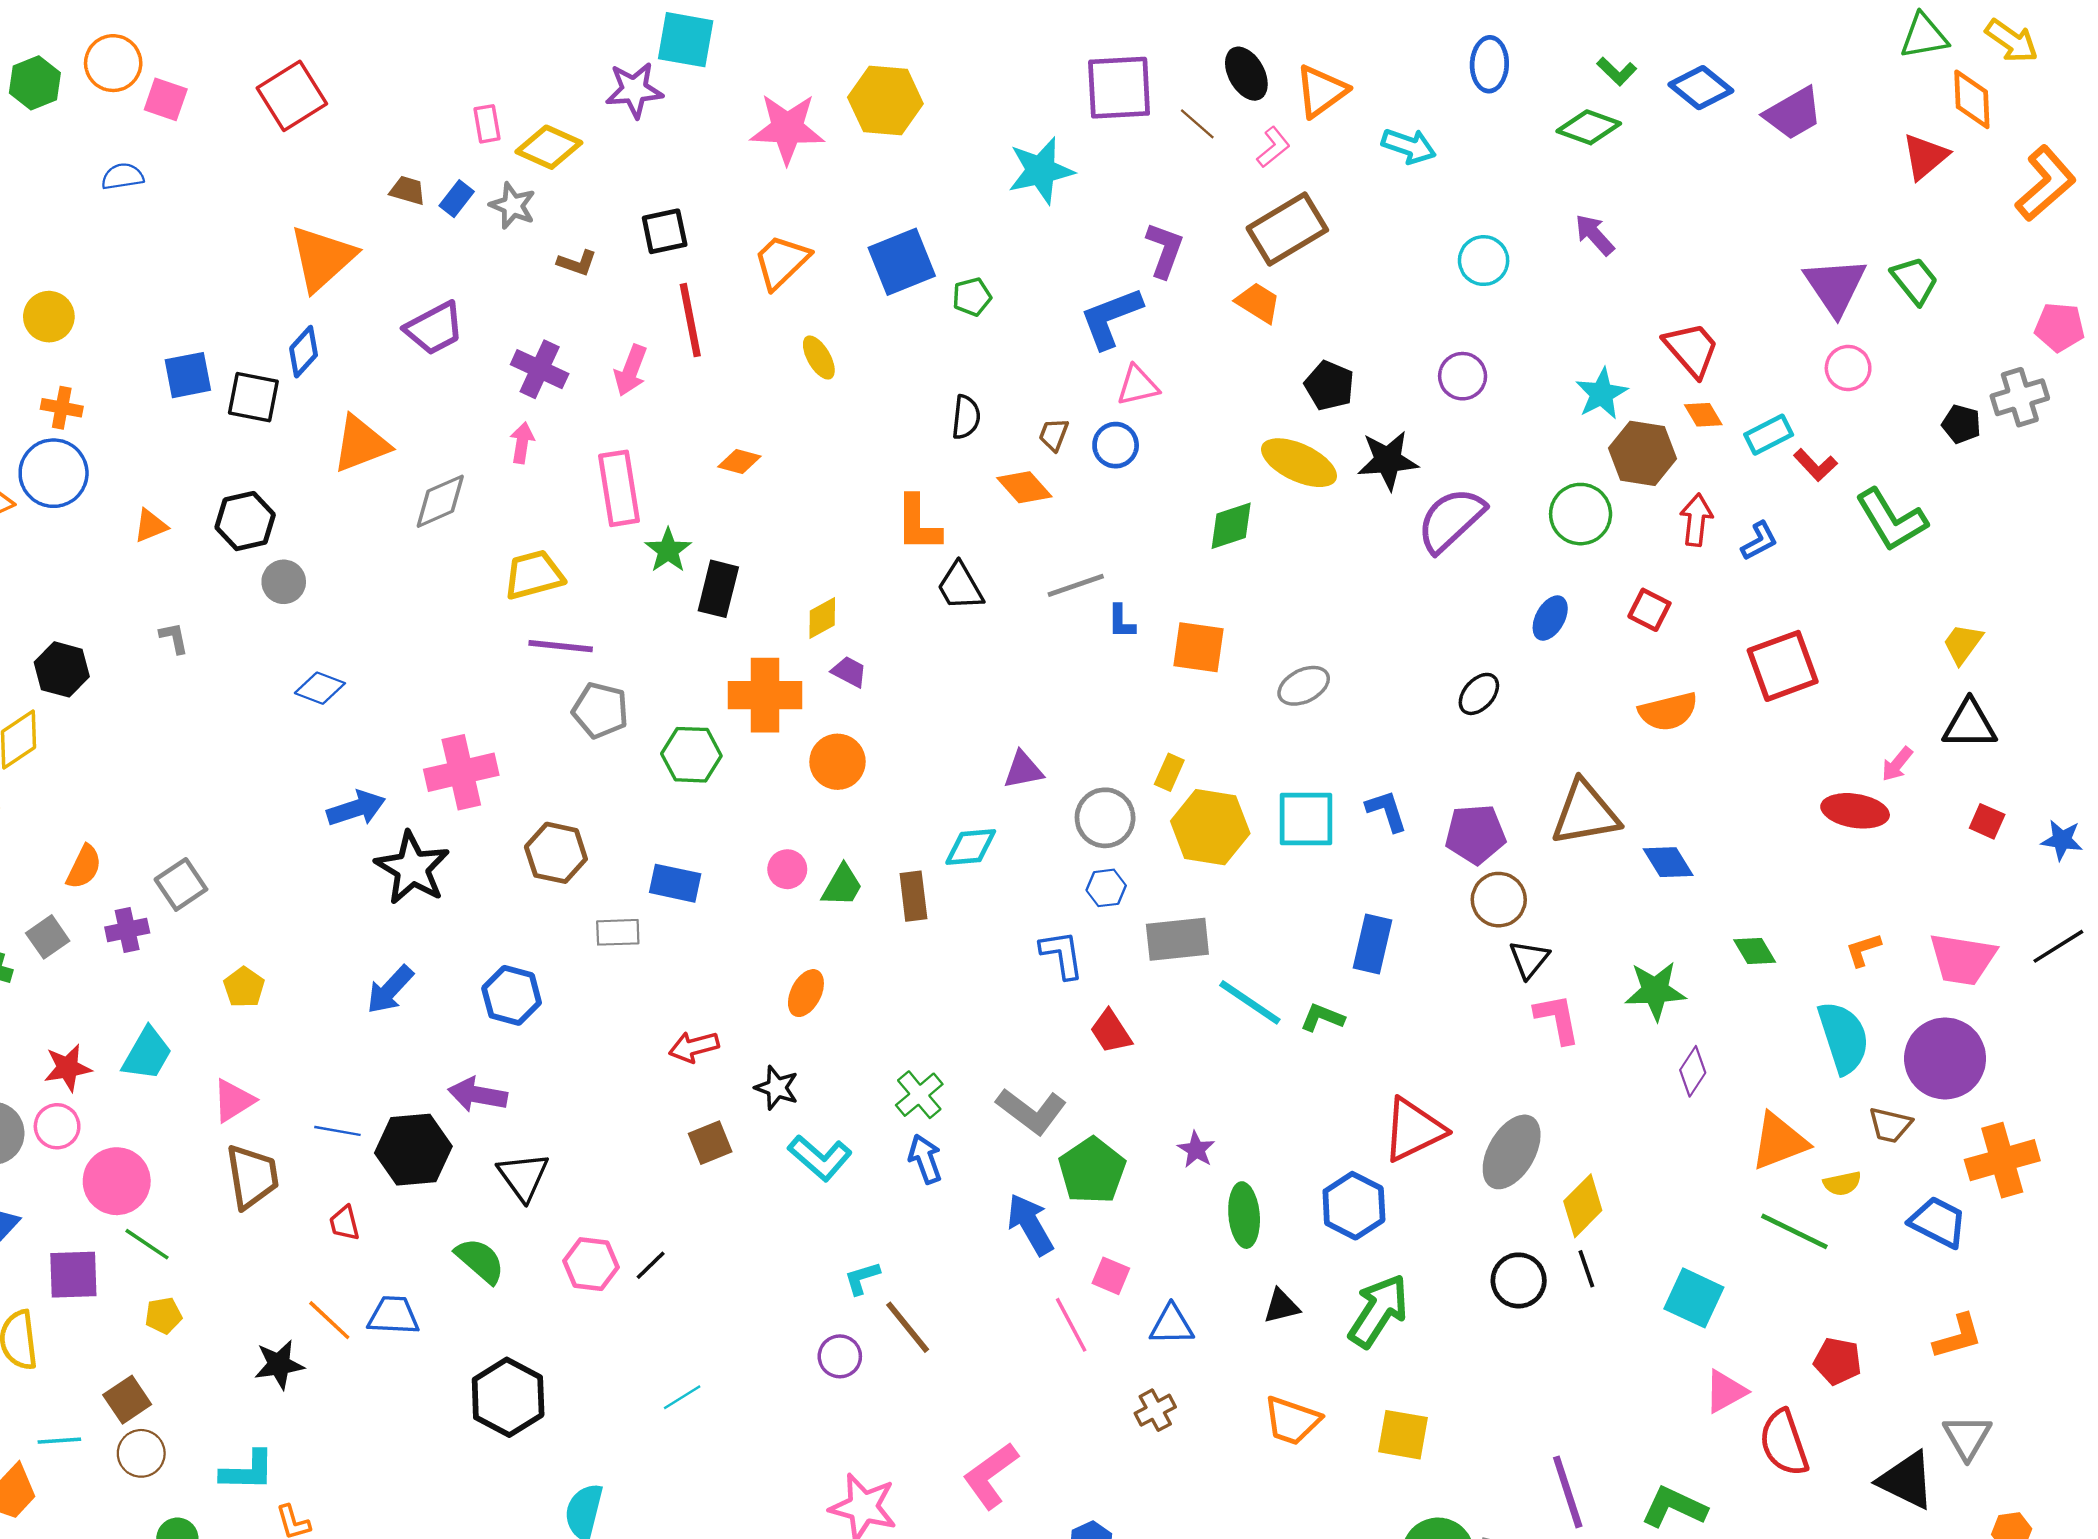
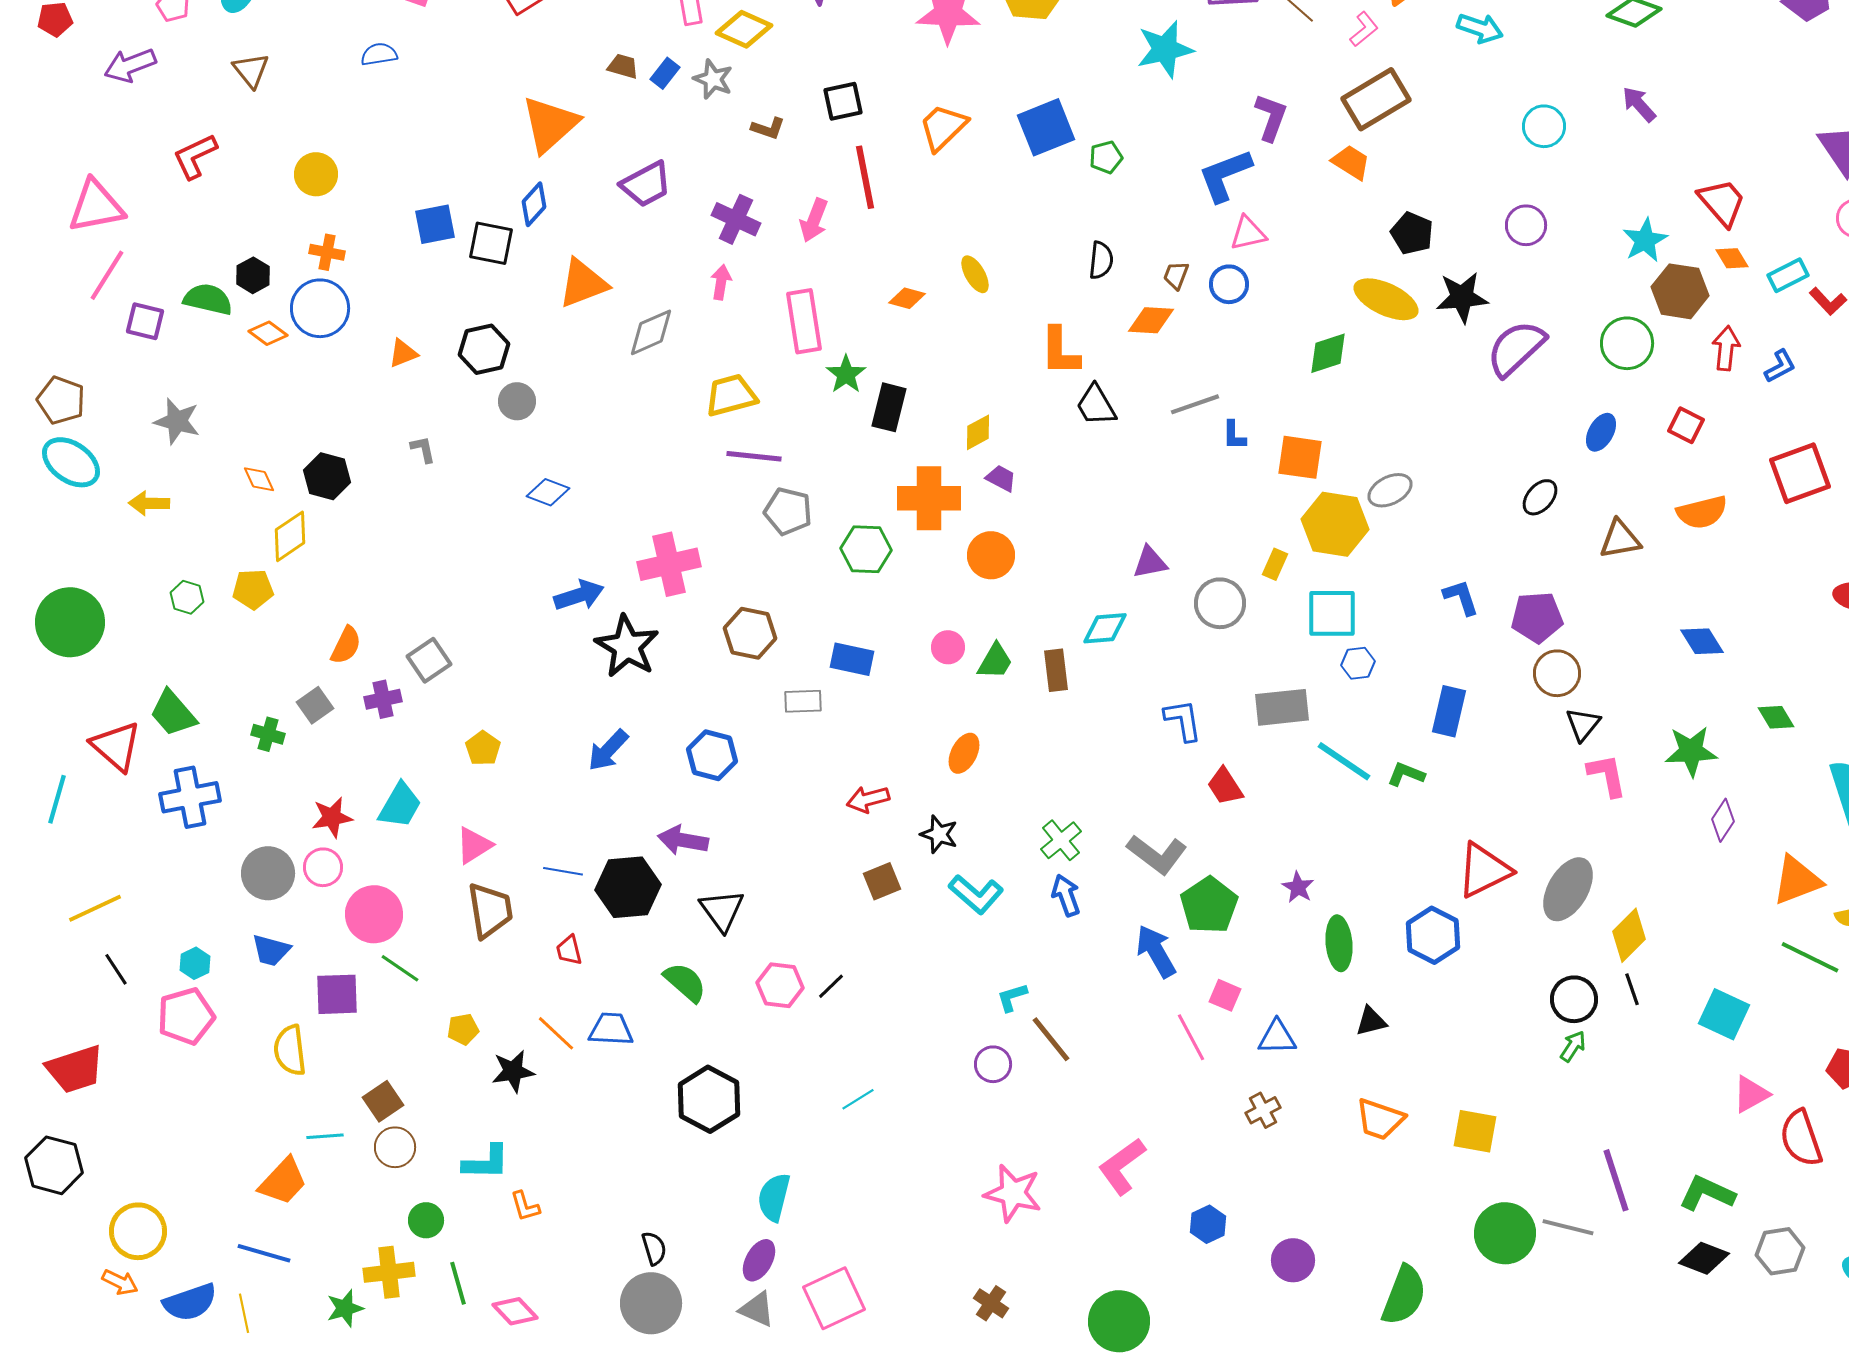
yellow ellipse: (819, 357) -> (975, 274), moved
orange diamond: (1024, 487) -> (1151, 320), turned -45
brown triangle: (1585, 813) -> (1620, 539), moved, size x0.7
cyan square: (1306, 819) -> (1332, 613), moved
yellow hexagon: (1210, 827) -> (1335, 524), moved
blue hexagon: (1106, 888) -> (1358, 663), moved
green arrow: (1378, 1311) -> (1573, 1046), moved, size x0.5
yellow pentagon: (163, 1316) -> (463, 1029), moved

